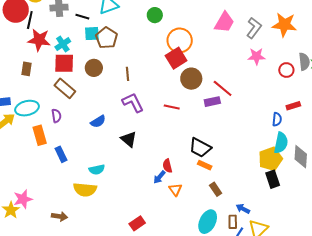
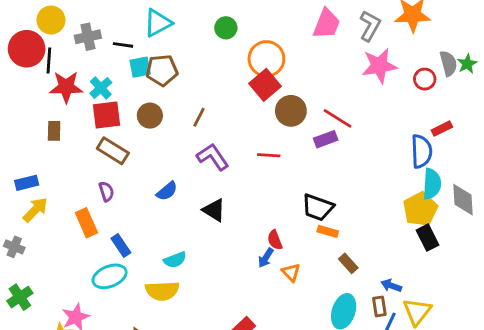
brown pentagon: (107, 38) -> (162, 70), turned -30
pink star: (257, 56) -> (379, 66), size x1.4
brown line: (127, 74) -> (199, 117), turned 40
cyan ellipse: (27, 108) -> (110, 276), moved
blue semicircle: (277, 119) -> (421, 151), size x1.6

